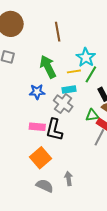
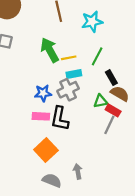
cyan star: (86, 57) -> (92, 22), moved, turned 30
yellow line: (74, 71) -> (69, 58), moved
blue star: (37, 92) -> (43, 93), moved
gray cross: (63, 104) -> (68, 90), turned 30

